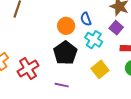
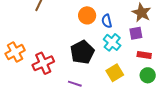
orange circle: (66, 26) -> (87, 15), moved
purple square: (116, 28) -> (136, 33), turned 32

